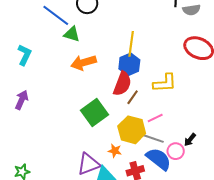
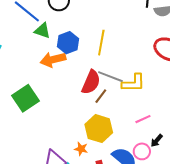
blue hexagon: (129, 64) -> (68, 43), moved
green square: (95, 112) -> (25, 98), moved
pink line: (155, 118) -> (143, 119), moved
gray line: (151, 138) -> (110, 77), moved

